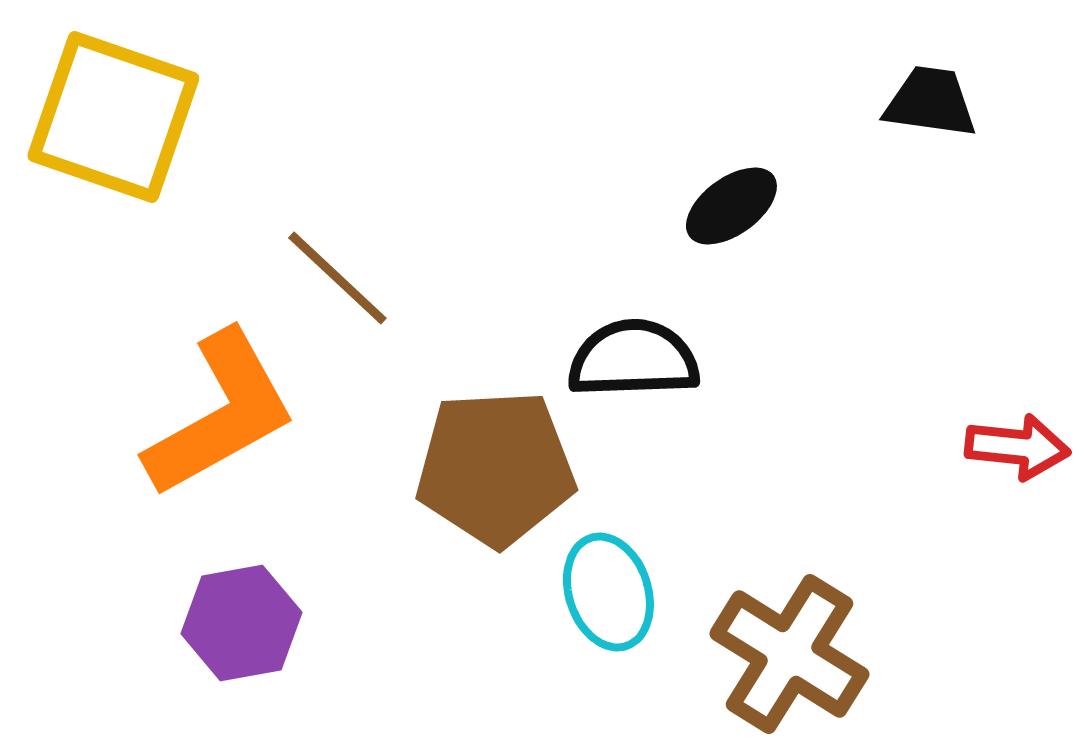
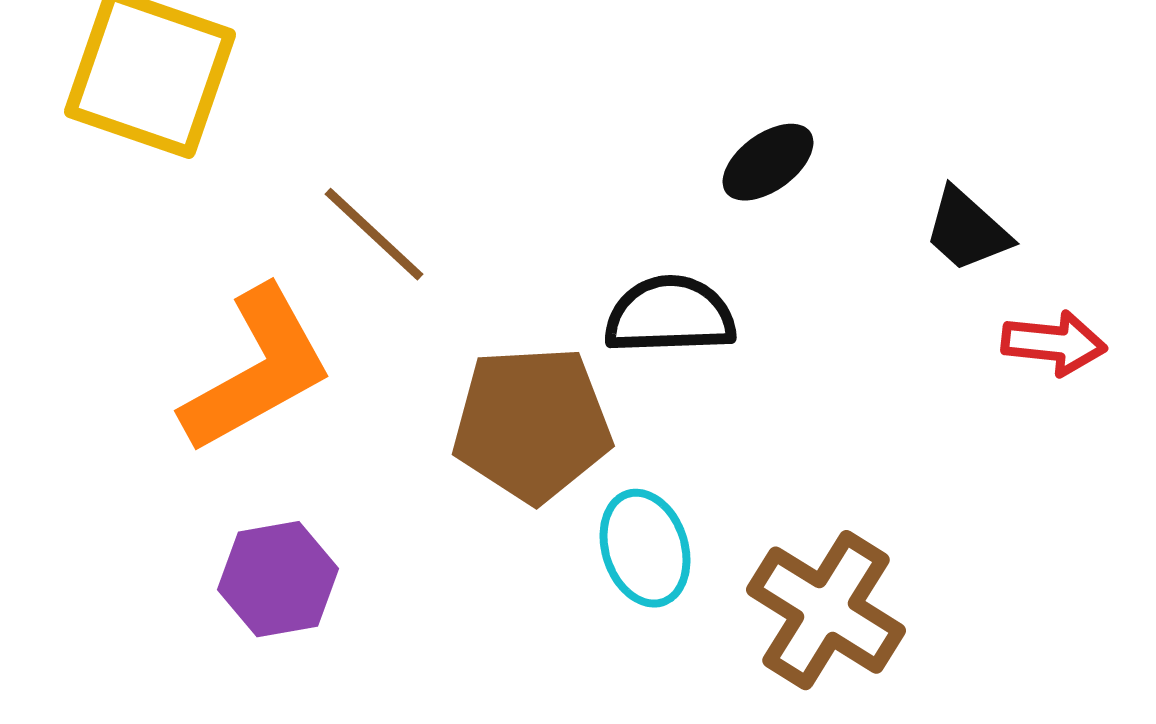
black trapezoid: (930, 102) -> (967, 230), moved, turned -146
red arrow: (1017, 447) -> (1054, 343), moved

